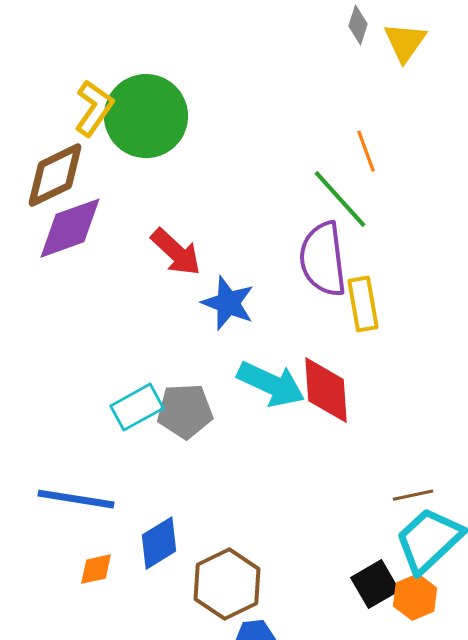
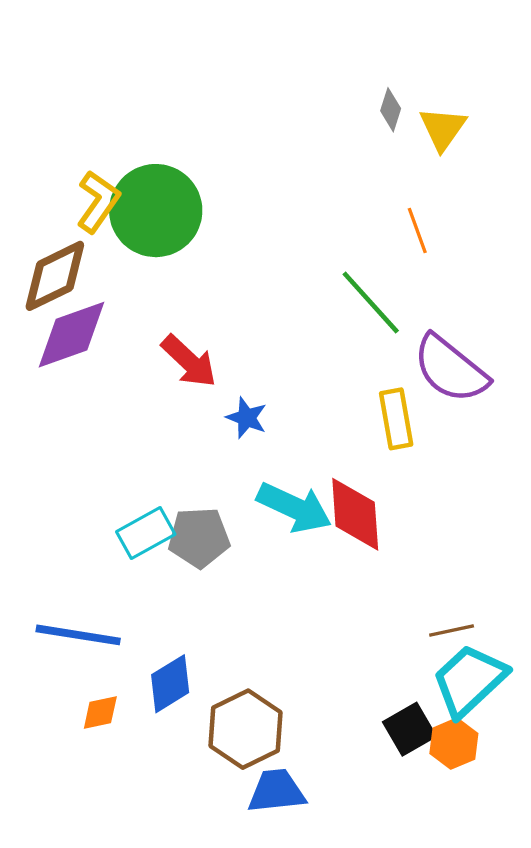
orange line: (366, 151) -> (417, 230), moved
purple semicircle: (323, 259) -> (450, 369), moved, turned -44
blue star: (228, 303) -> (247, 418), size x0.7

